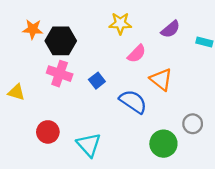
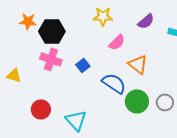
green circle: (163, 144) -> (137, 101), moved

